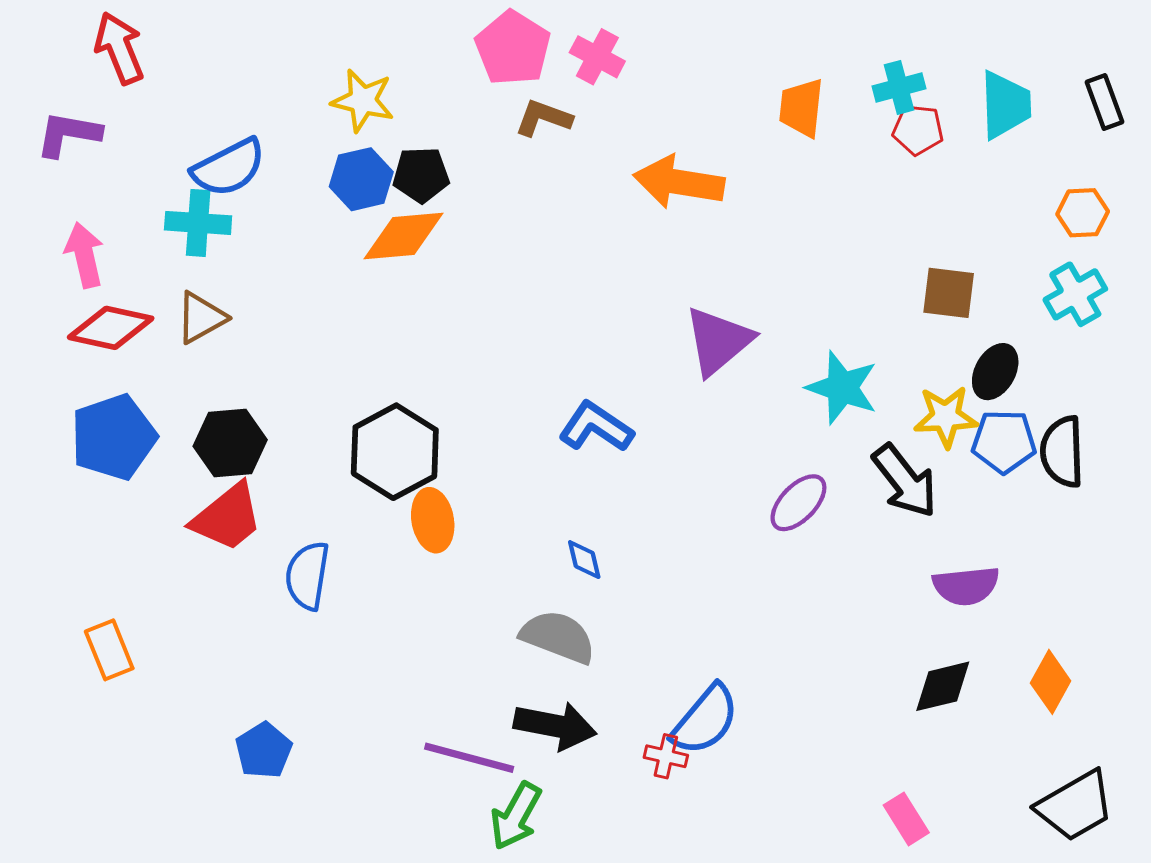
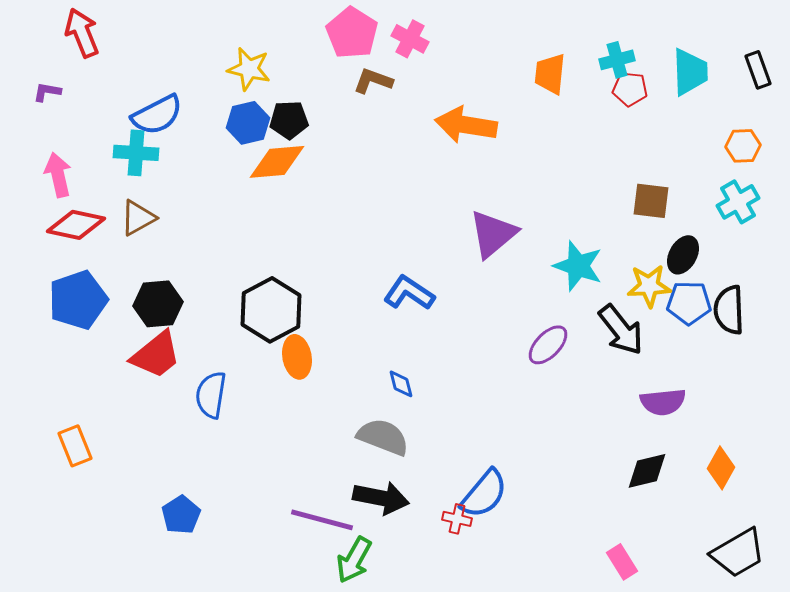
purple L-shape: (68, 134) -> (47, 92), size x0.6

